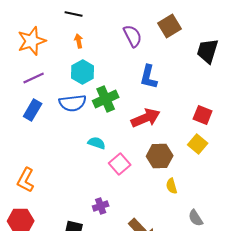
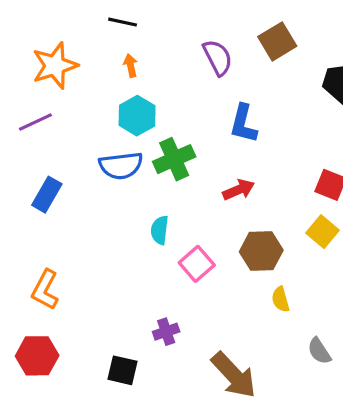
purple line: (34, 78) -> (35, 122), moved
blue rectangle: (33, 110) -> (47, 195), moved
red arrow: (146, 118) -> (239, 190), size x0.7
cyan semicircle: (97, 143) -> (160, 230), turned -102

